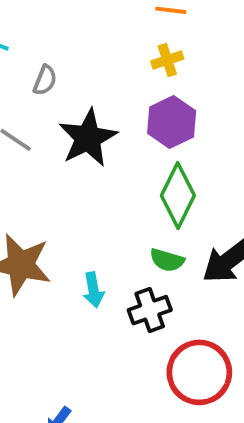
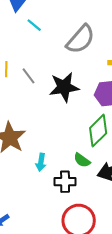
gray semicircle: (45, 80) -> (80, 39), moved, size x2.0

